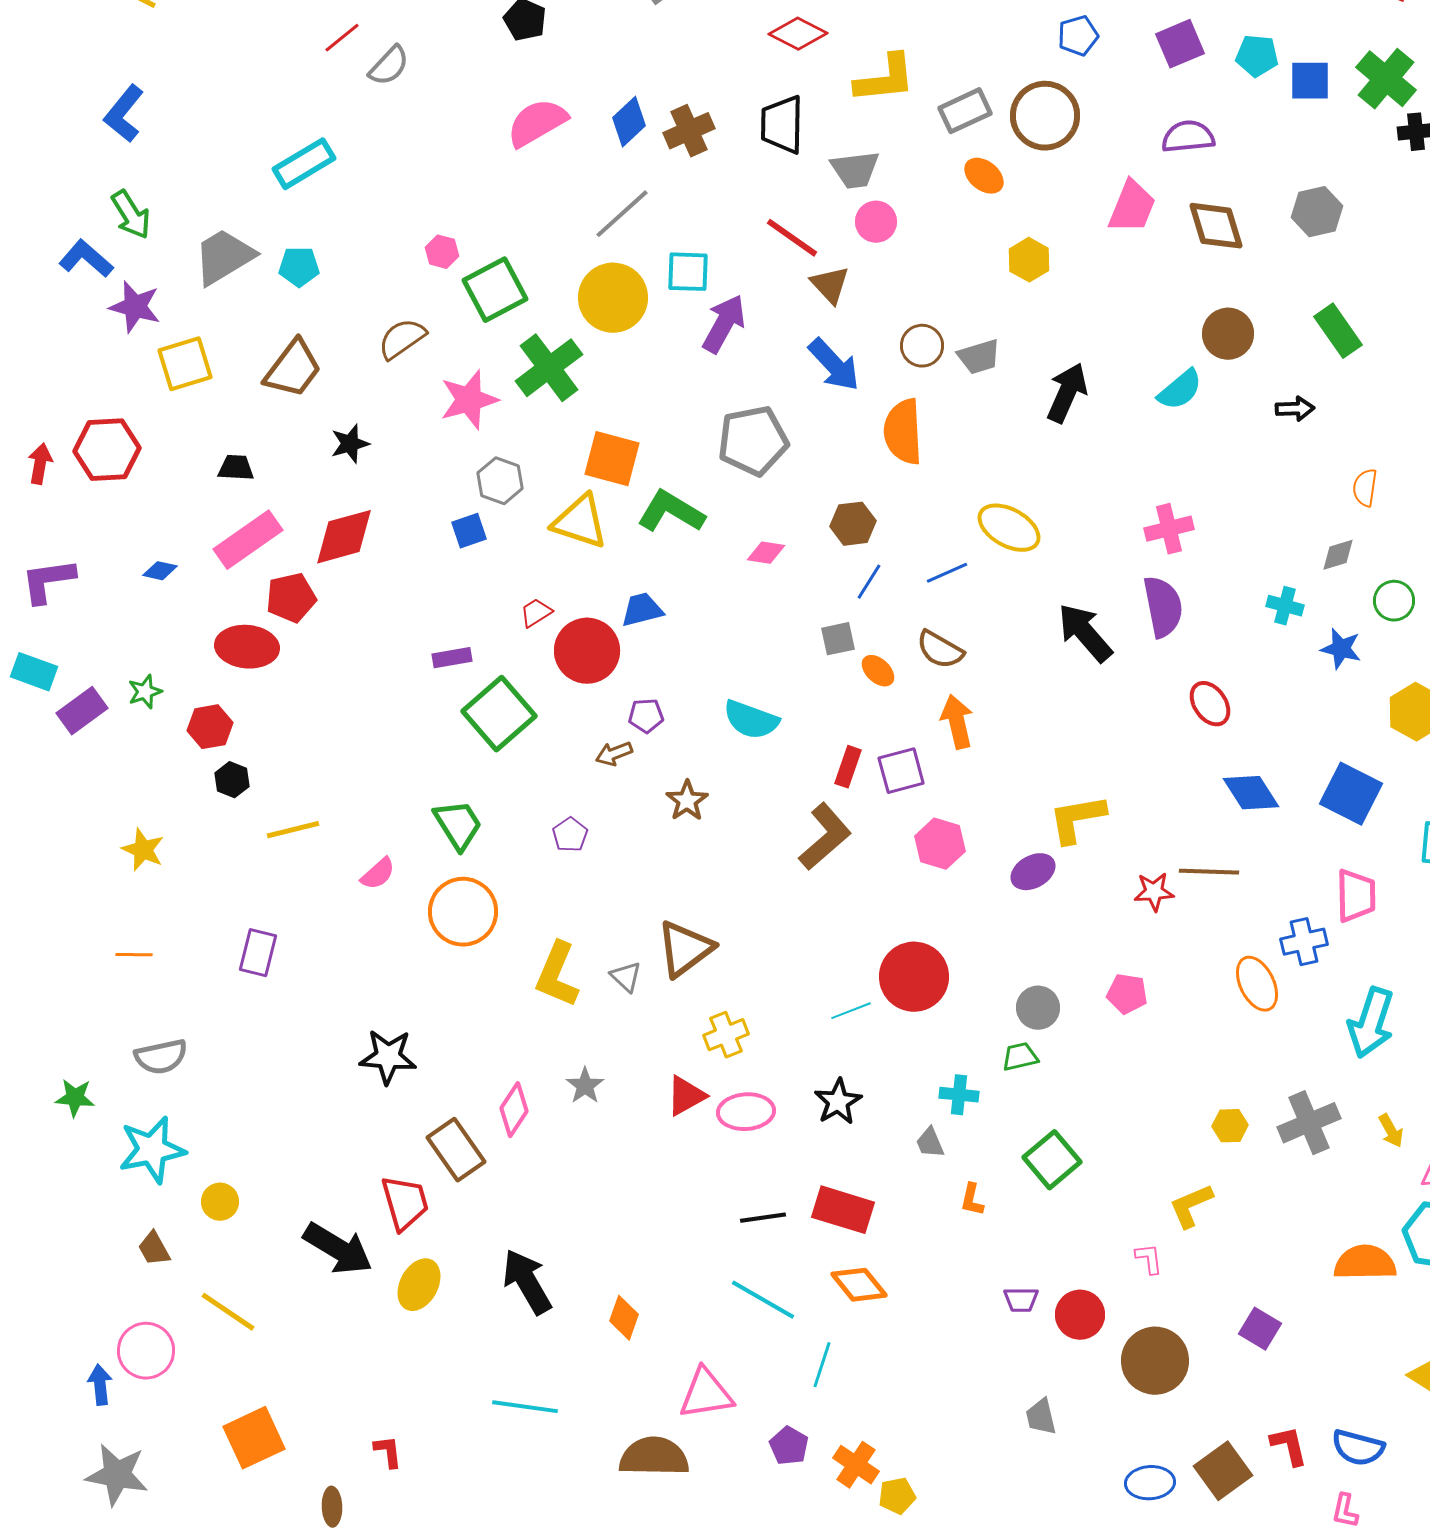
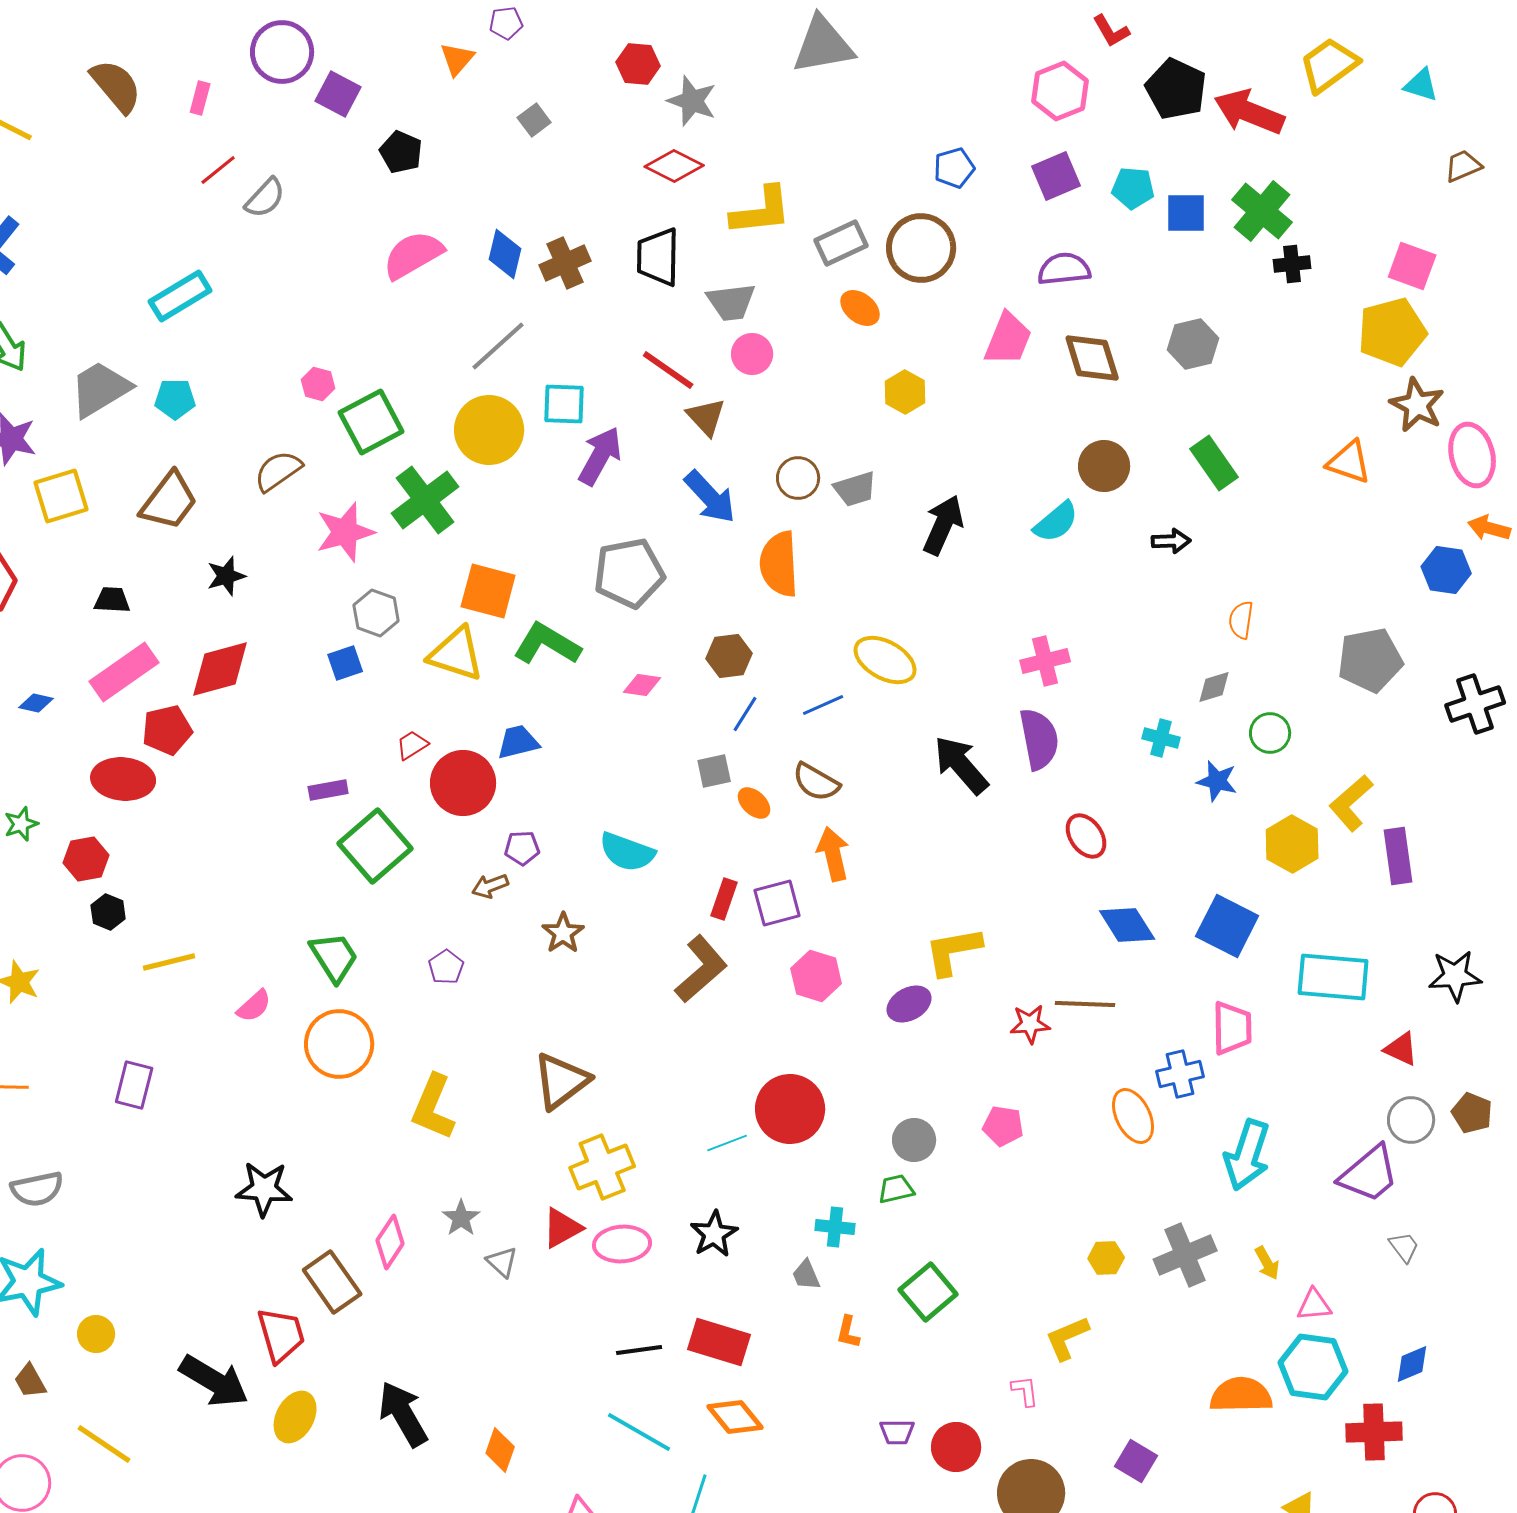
blue diamond: (629, 122) -> (505, 254), turned -33
gray triangle: (626, 977) -> (502, 1262), moved
yellow cross: (726, 1035) -> (602, 1167), size x1.4

